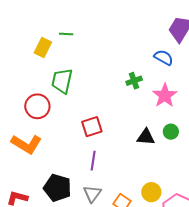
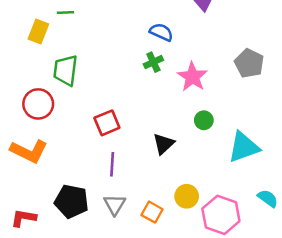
blue semicircle: (164, 57) -> (161, 32), moved
black triangle: (146, 137) -> (164, 144), moved, turned -42

